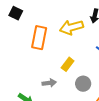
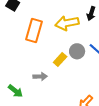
gray circle: (83, 84) -> (77, 51), moved

